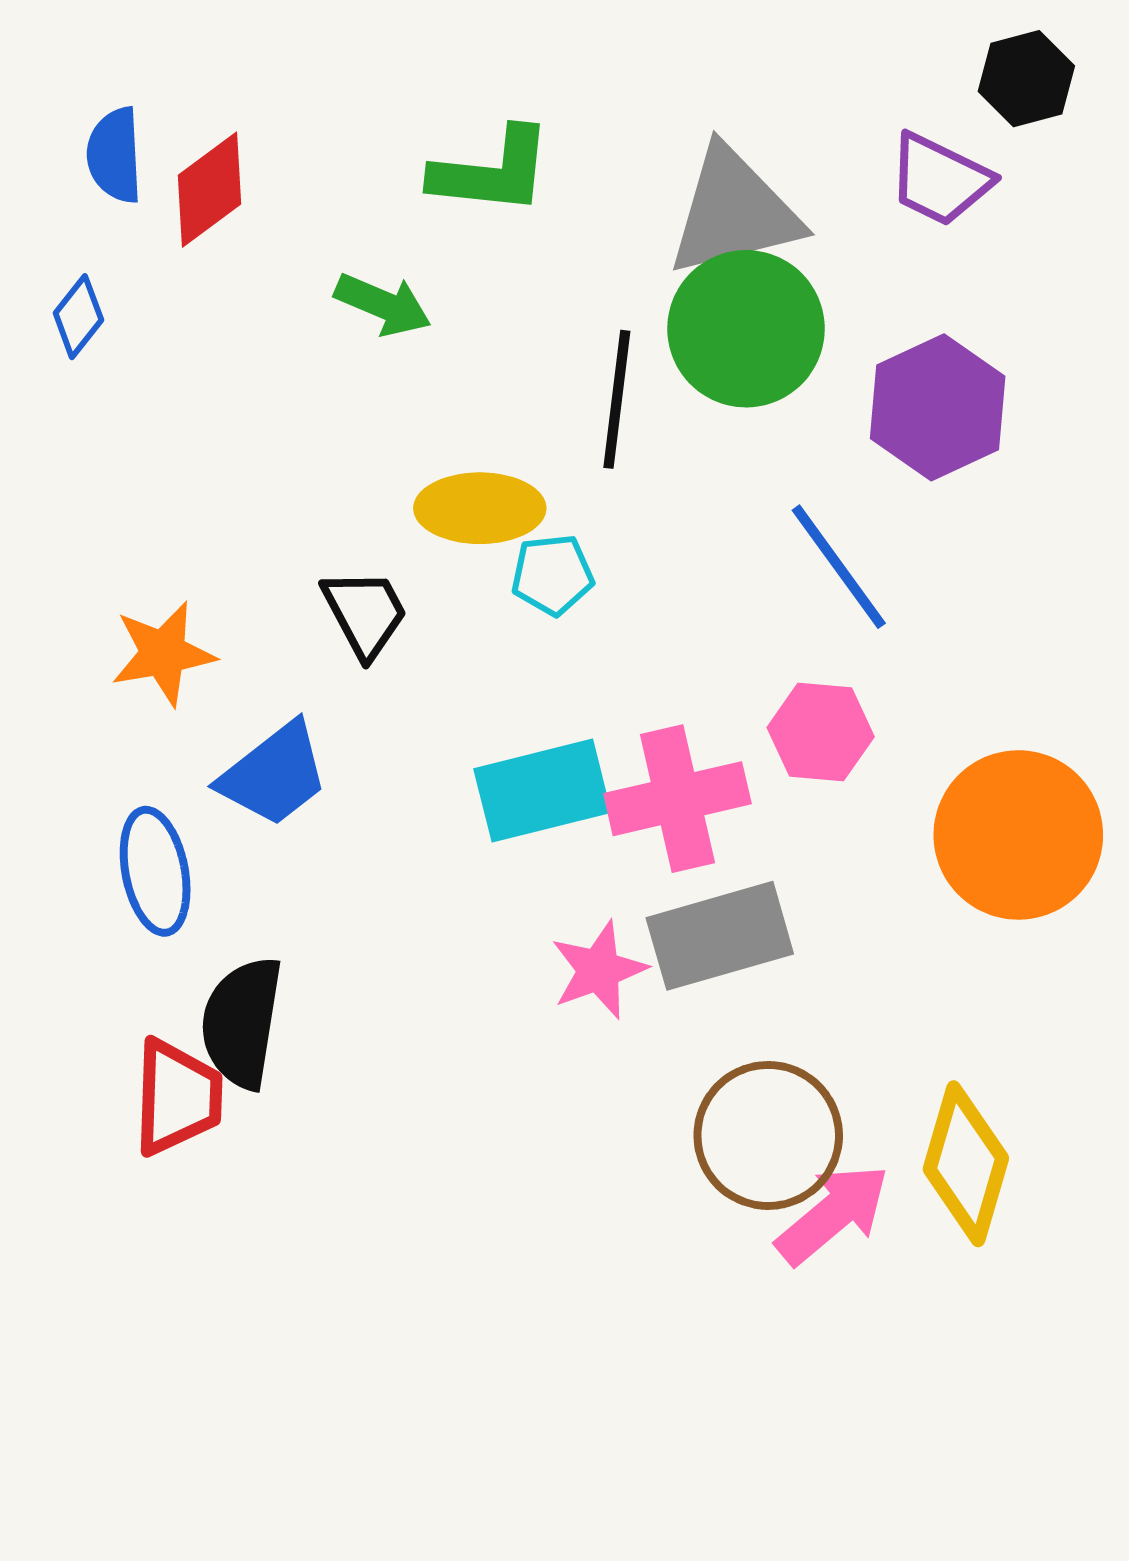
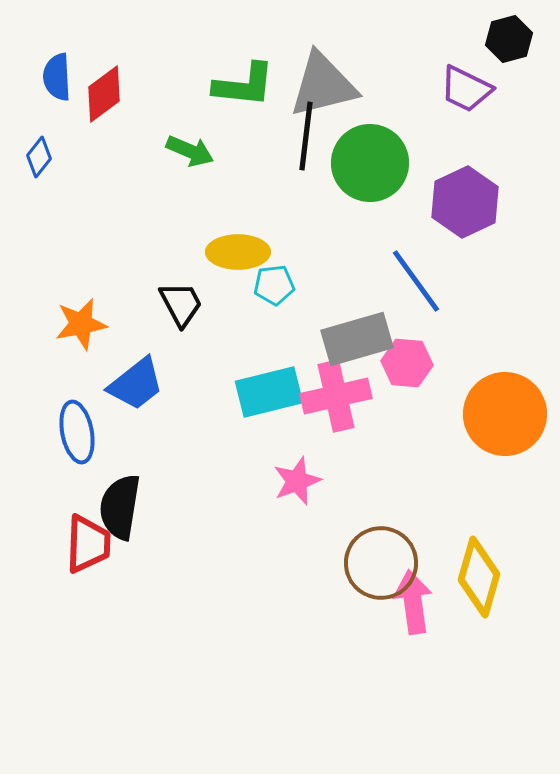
gray triangle: (734, 212) -> (323, 85), moved
black line: (617, 399) -> (306, 136), moved
gray rectangle: (720, 936) -> (357, 339), moved
pink arrow: (833, 1214) -> (413, 602), turned -58

